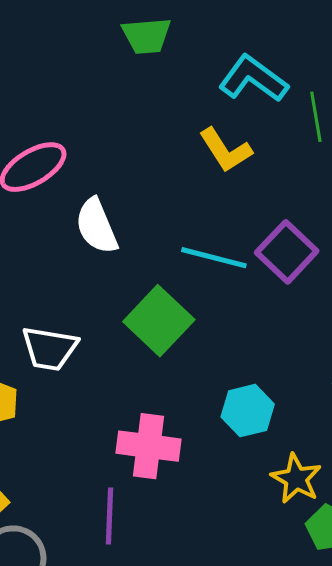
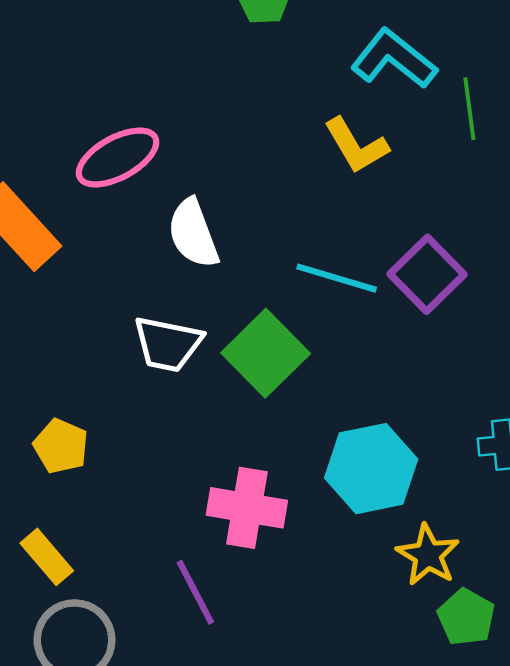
white trapezoid: (50, 349) -> (168, 344), moved
cyan hexagon: (248, 411) -> (371, 469), size x1.4
purple line: (110, 516) -> (195, 592), turned -32

